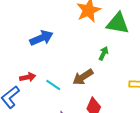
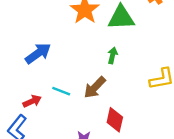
cyan line: (53, 85) -> (61, 91), moved

